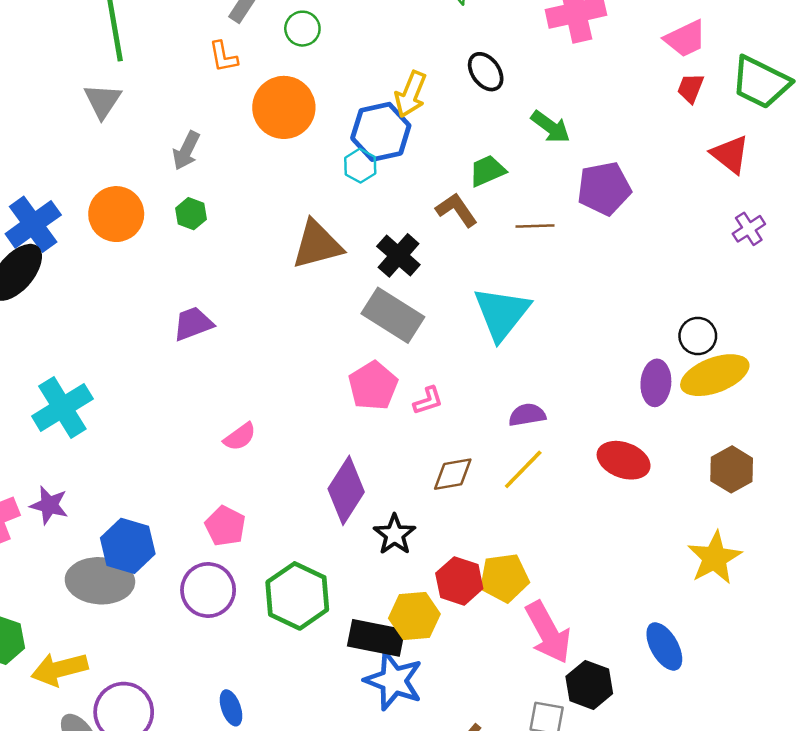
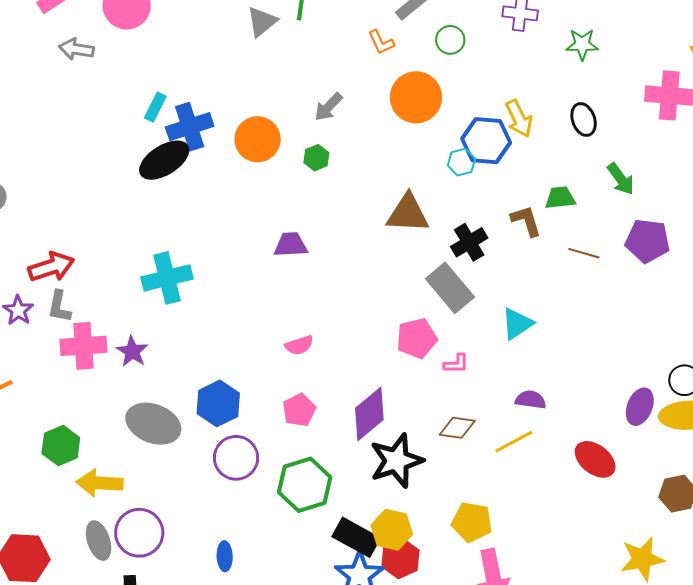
orange L-shape: (223, 57) -> (381, 42), turned -32
yellow arrow: (411, 94) -> (519, 118), turned -66
gray triangle: (103, 101) -> (262, 22), moved
cyan triangle: (502, 313) -> (517, 324), moved, size x0.7
pink pentagon: (225, 526) -> (299, 410), moved
black star: (395, 534) -> (397, 461), size x1.6
blue hexagon: (128, 546) -> (218, 403), moved
red hexagon: (459, 581) -> (400, 558), moved

